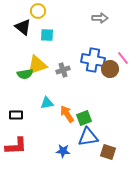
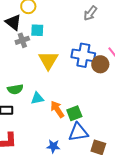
gray arrow: (100, 18) -> (90, 13), turned 126
yellow triangle: (37, 65) -> (48, 60), moved, turned -40
gray cross: (63, 70) -> (22, 40), moved
green semicircle: (25, 74) -> (15, 89), moved

